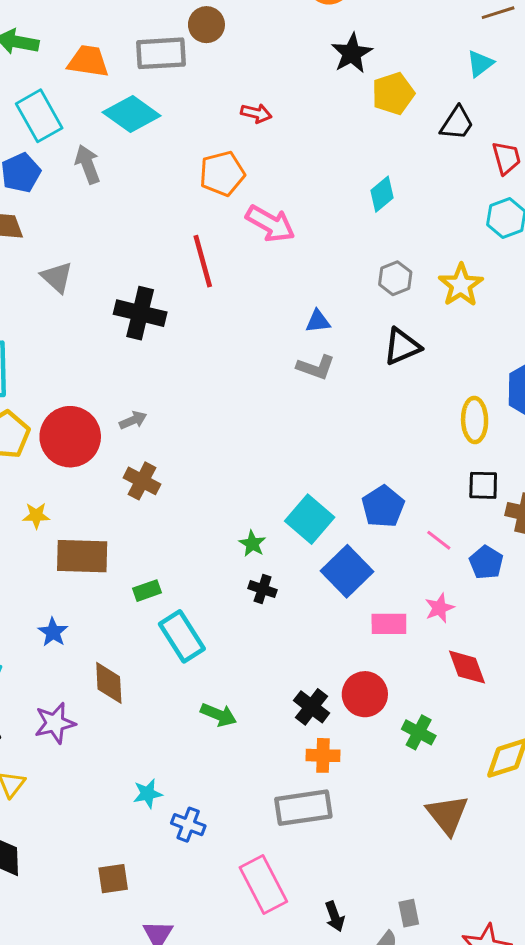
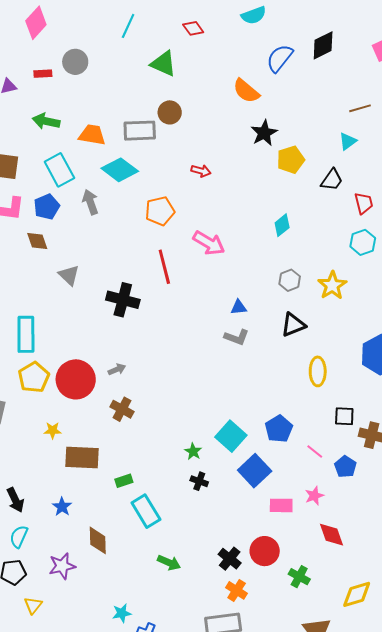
orange pentagon: (222, 174) -> (160, 211), moved
yellow ellipse: (475, 420) -> (318, 371), moved
orange cross: (323, 755) -> (237, 590), turned 30

